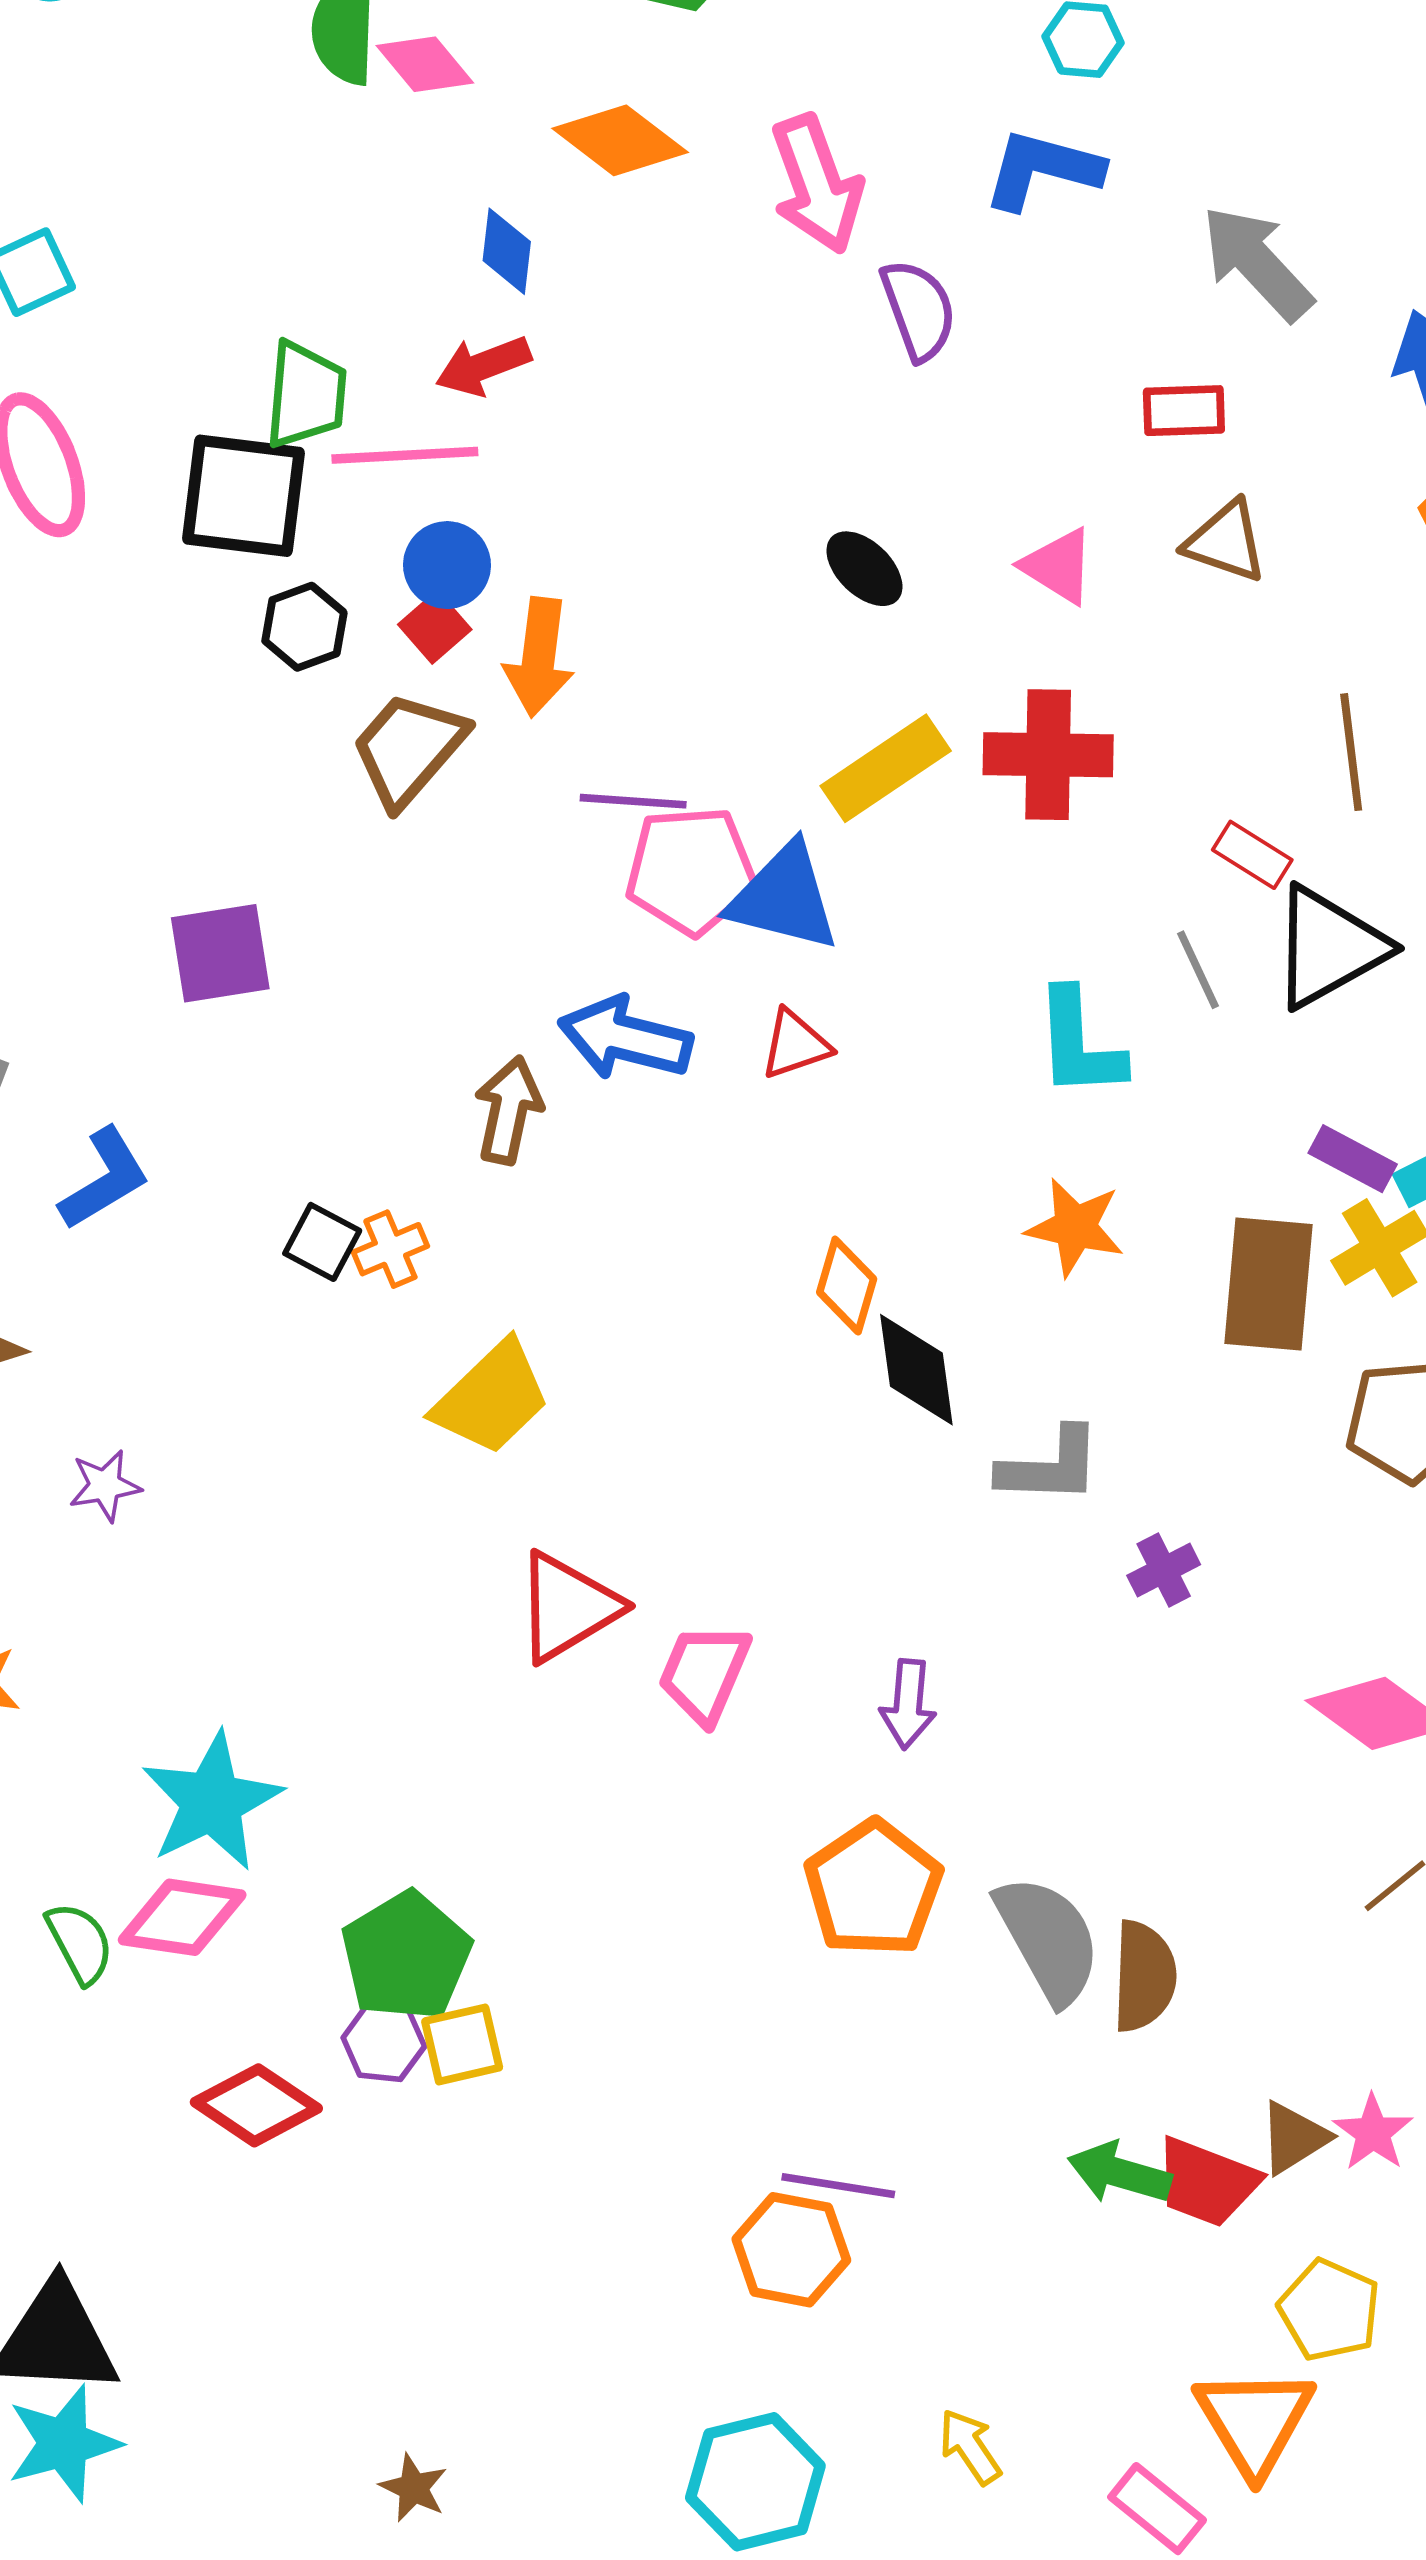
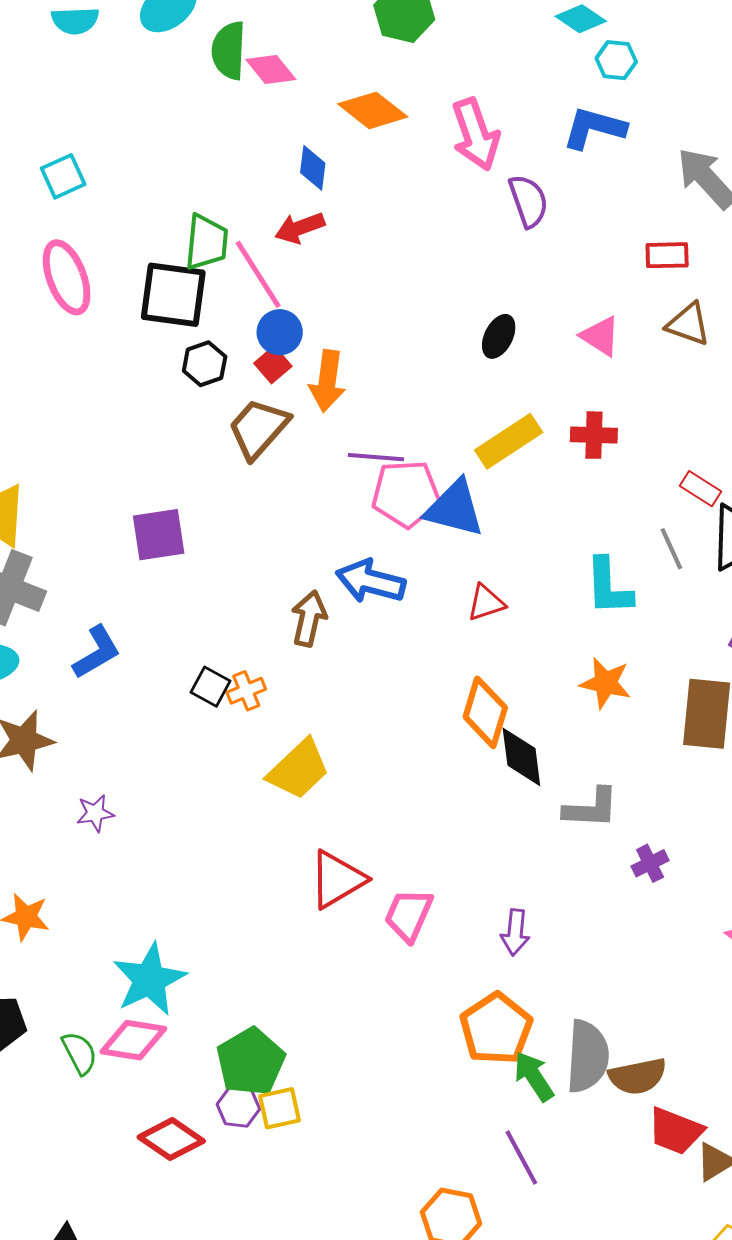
pink line: (405, 455) -> (258, 274), turned 60
black ellipse: (864, 569) -> (499, 336), turned 72
red cross: (1048, 755) -> (594, 435), size x0.7
red triangle: (795, 1044) -> (486, 603), moved
orange diamond: (847, 1286) -> (485, 712), size x1.4
gray semicircle: (1048, 1939) -> (587, 1056), turned 32
brown semicircle: (1144, 1976) -> (638, 1076), turned 76
green arrow: (1119, 2173) -> (534, 1076), moved, turned 40
red trapezoid: (1207, 2182) -> (675, 1131), moved
purple line: (838, 2186) -> (521, 1157), moved, turned 52

